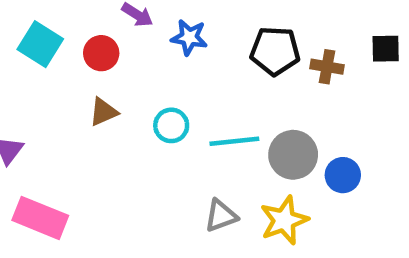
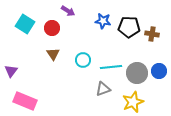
blue star: (189, 37) -> (103, 21), moved
brown triangle: (103, 112) -> (53, 54), turned -40
blue circle: (343, 175) -> (159, 71), moved
gray triangle: (221, 216) -> (103, 89), moved

